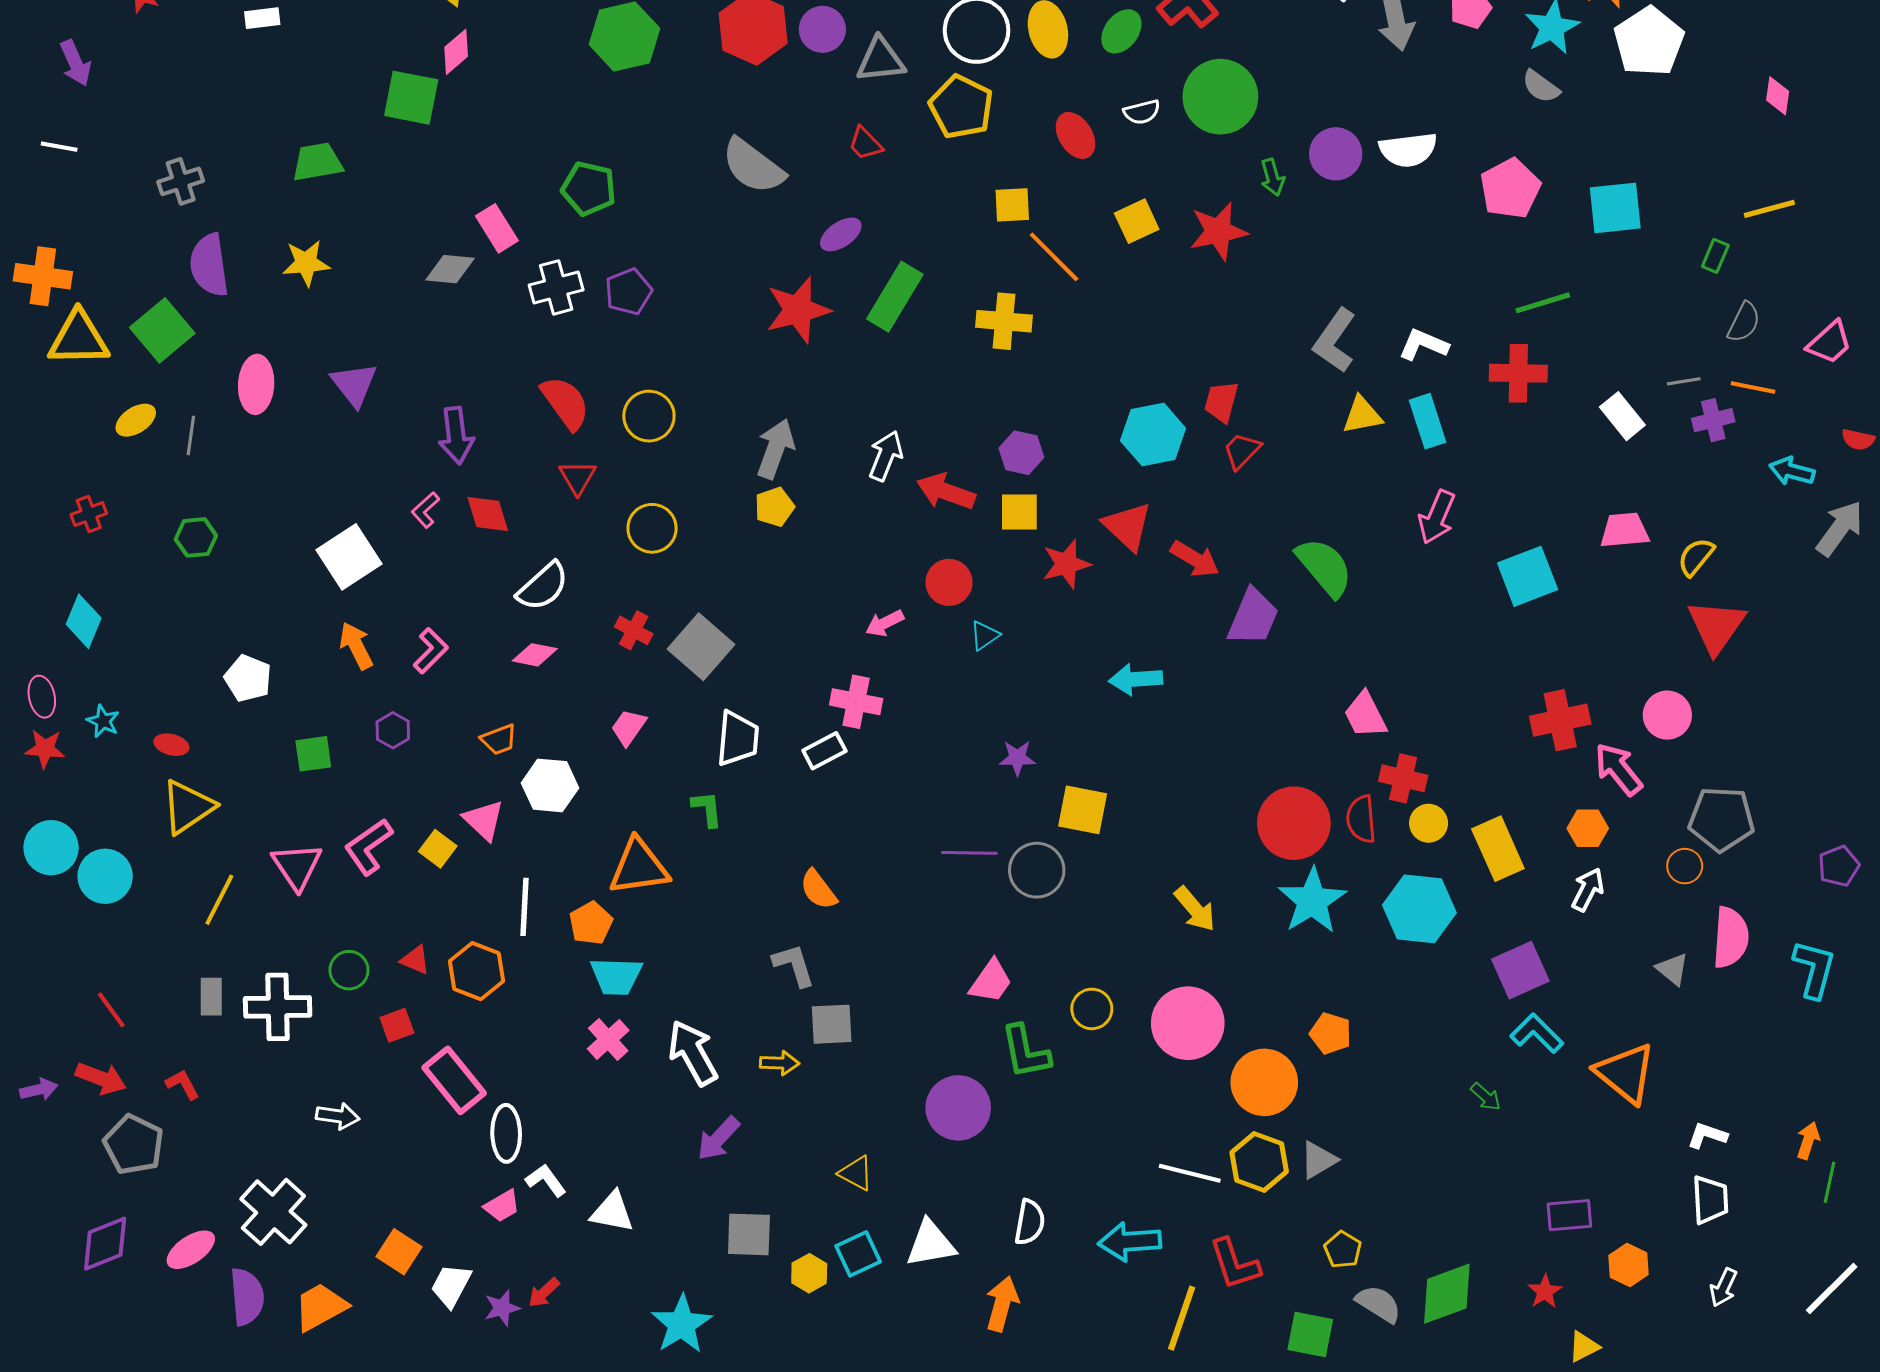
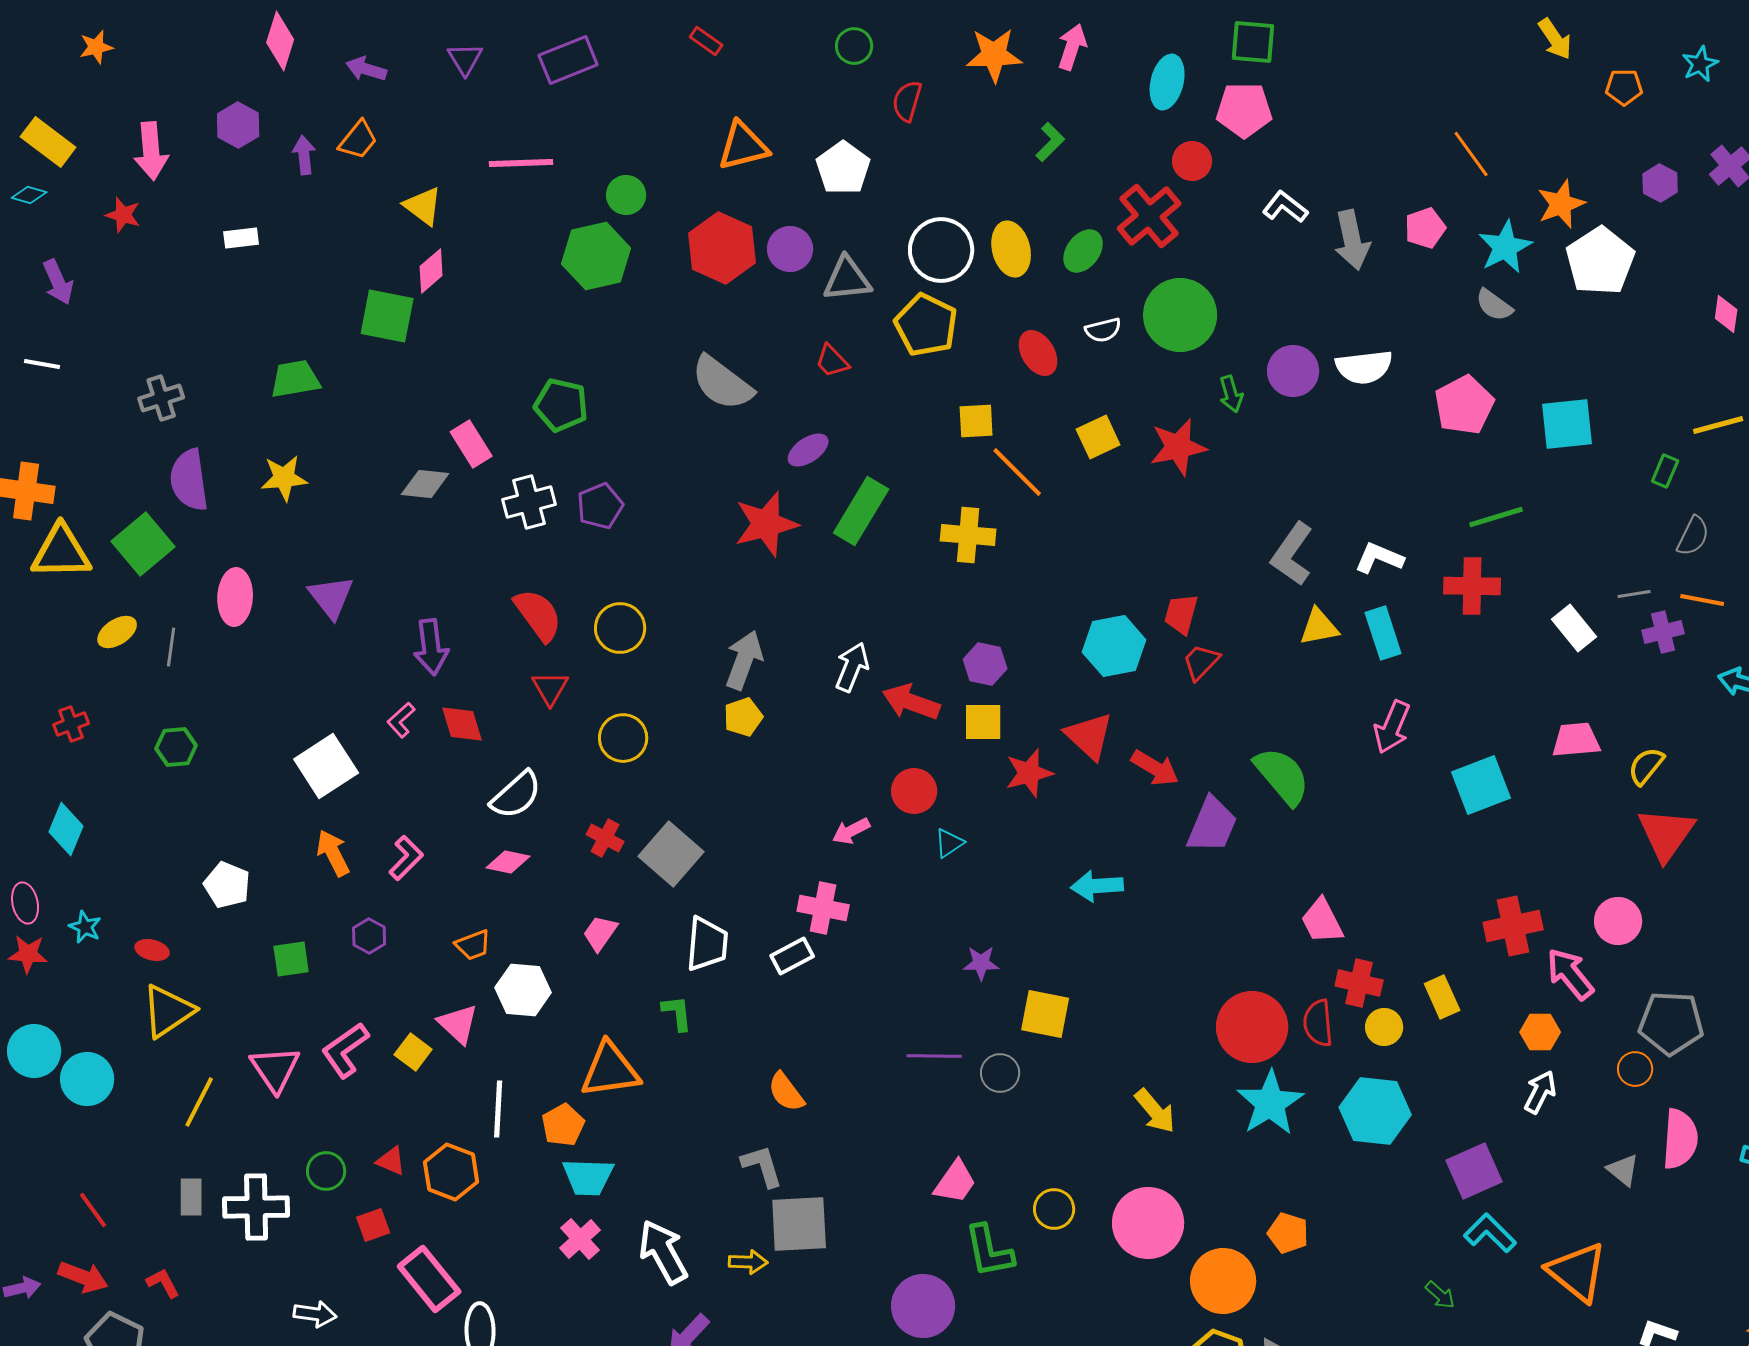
yellow rectangle: (1498, 849) -> (1442, 997), moved, size x0.7
gray circle: (1037, 870) -> (1000, 1073), size x0.7
gray square: (832, 1024) -> (799, 1224), size x1.4

